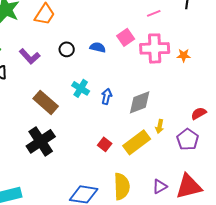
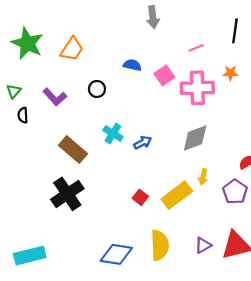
blue semicircle: (98, 47) -> (132, 65), moved
orange star: (184, 55) -> (230, 73), moved
blue arrow: (107, 96) -> (143, 143), turned 49
gray diamond: (140, 102) -> (195, 138), moved

